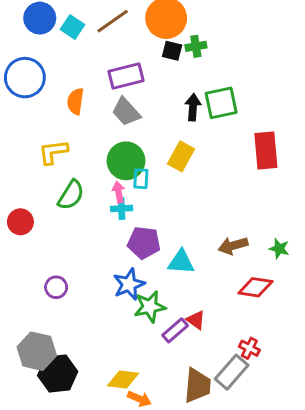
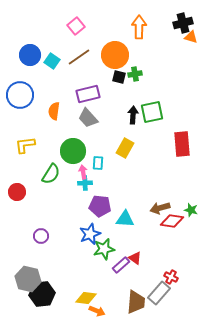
yellow L-shape: (53, 152) -> (25, 145), moved
green circle: (126, 161) -> (73, 151), moved
red diamond: (255, 287) -> (172, 221), moved

